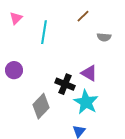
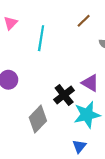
black cross: (65, 84) -> (64, 95), turned 30
cyan star: (86, 102) -> (87, 115), turned 30

